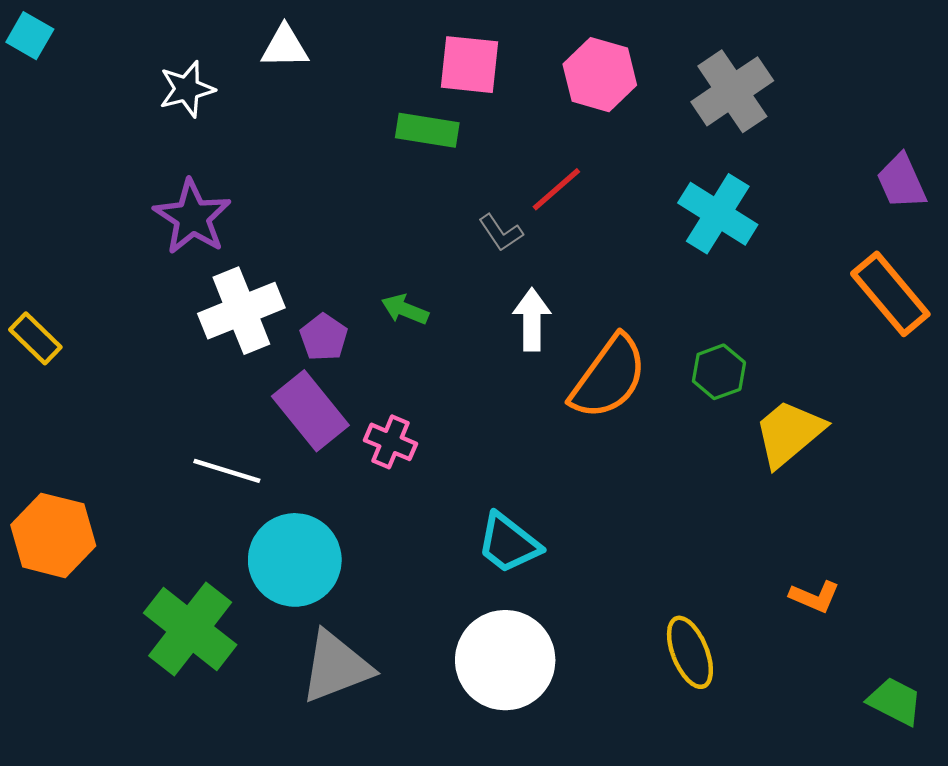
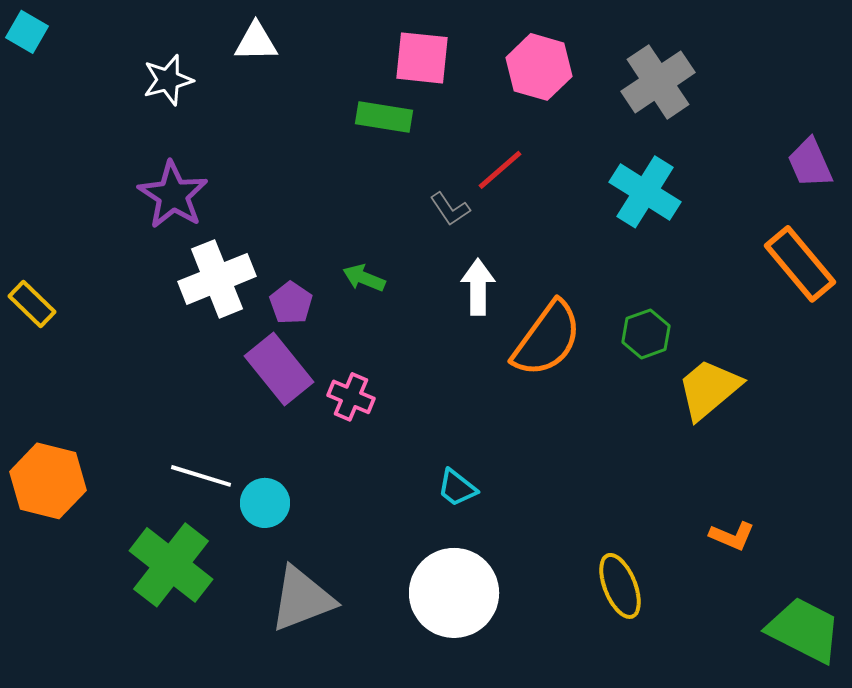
white line: (227, 471) -> (201, 476), moved
cyan trapezoid: (509, 543) -> (457, 488), size x0.7
cyan circle: (295, 560) -> (265, 503), size x0.6
green trapezoid: (895, 701) -> (804, 630), size x1.5

